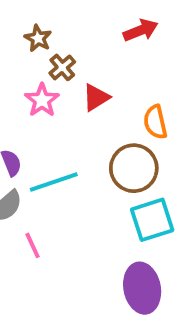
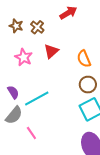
brown cross: (62, 67) -> (37, 27), moved
brown circle: (134, 168) -> (88, 85), moved, size x0.7

